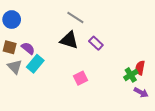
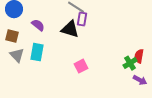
purple rectangle: (96, 43) -> (82, 19), moved, turned 56
purple semicircle: (28, 48) -> (38, 25), moved
cyan rectangle: (35, 64) -> (37, 52), turned -30

